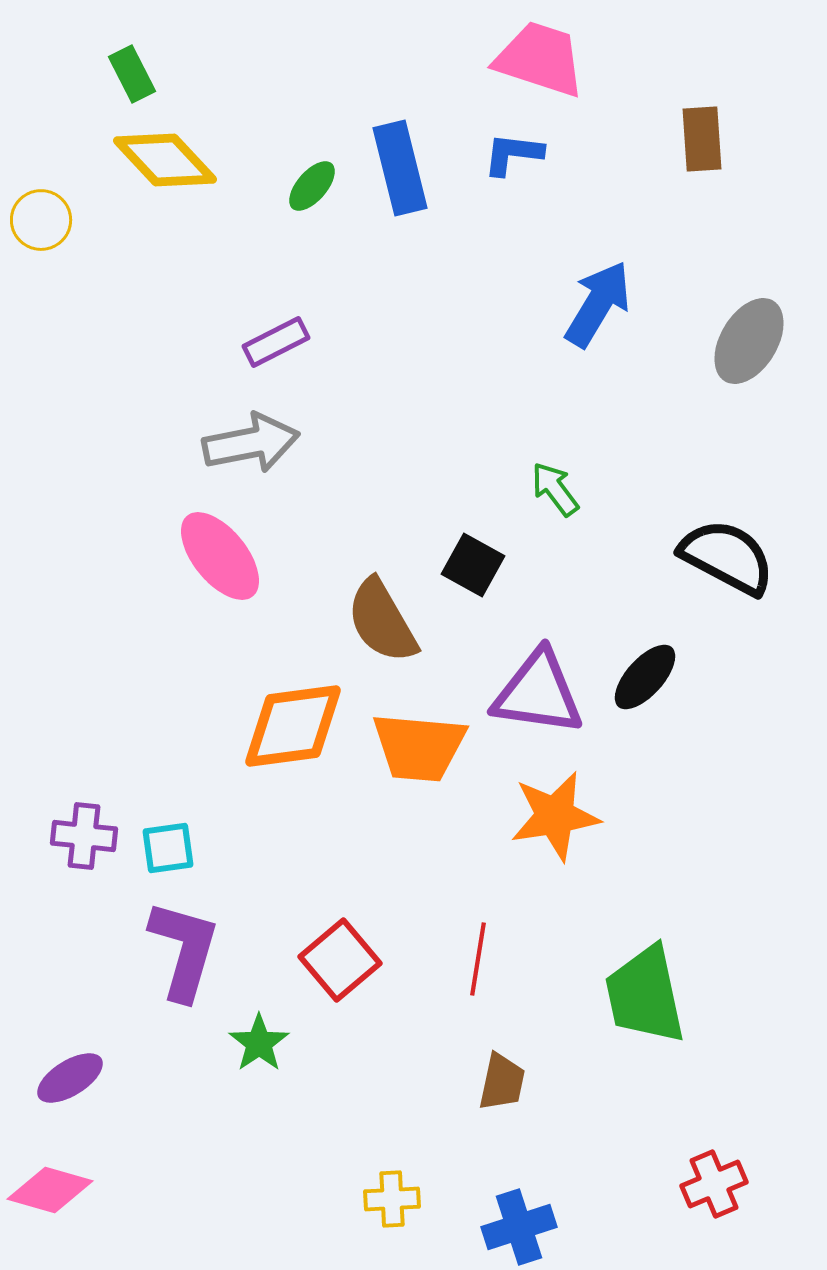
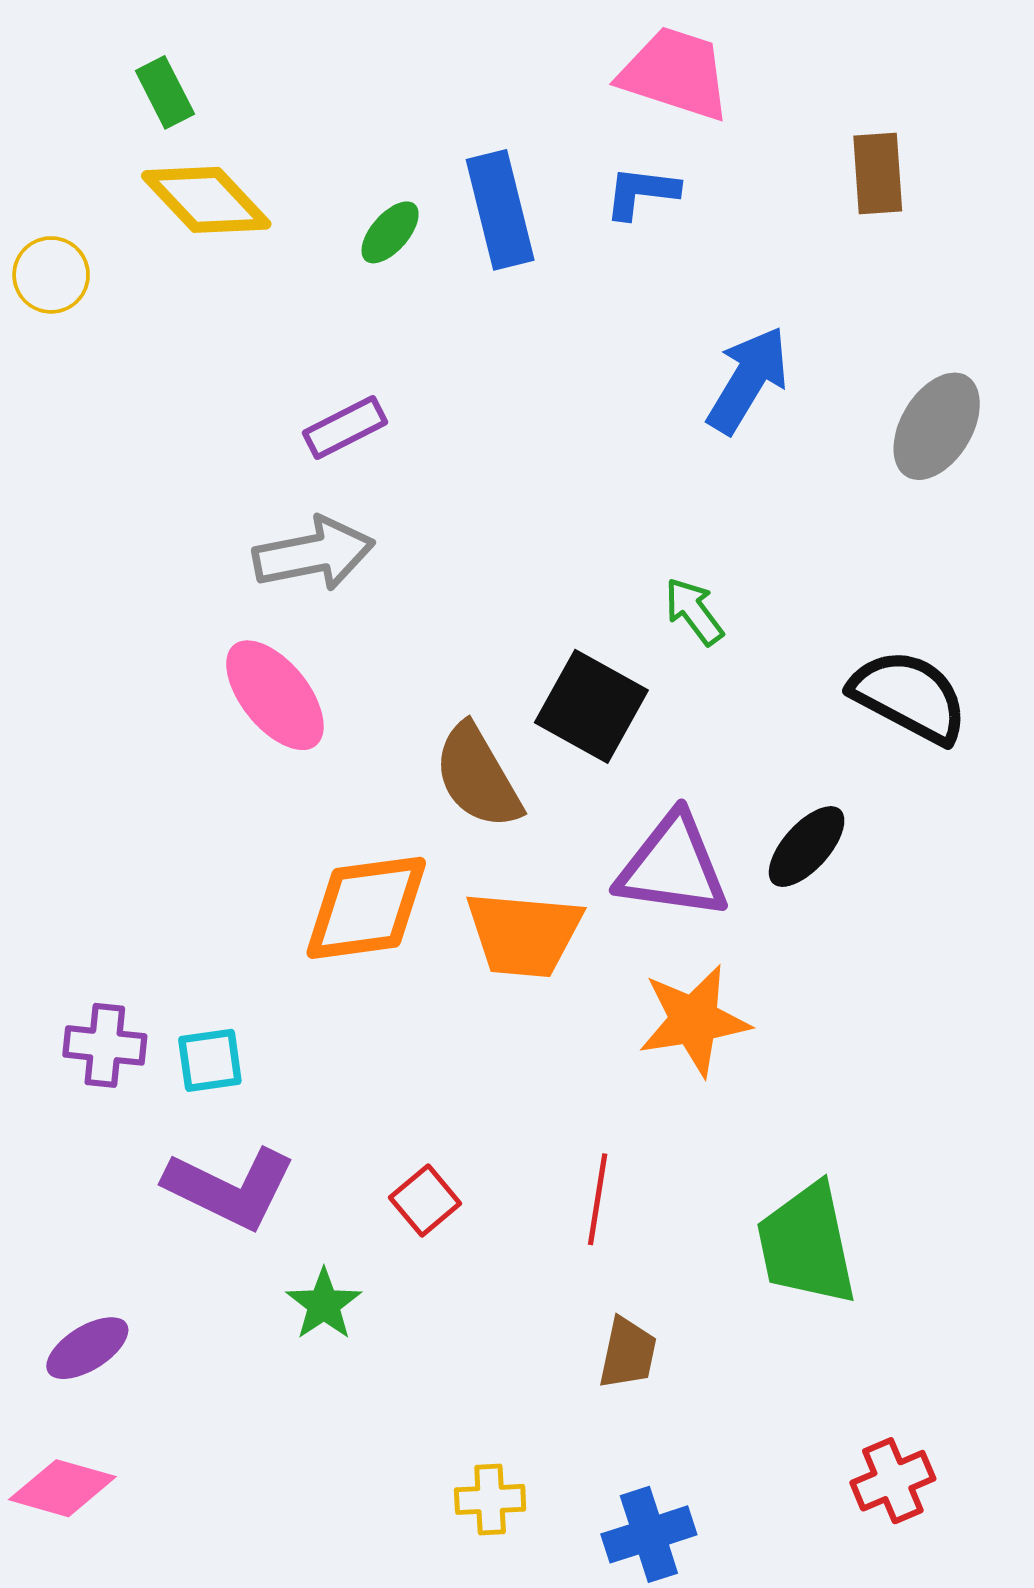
black square: (473, 565) -> (591, 706), size x1.4
purple L-shape: (184, 950) -> (230, 1188), turned 100
red square: (340, 960) -> (425, 1201), size x0.7

